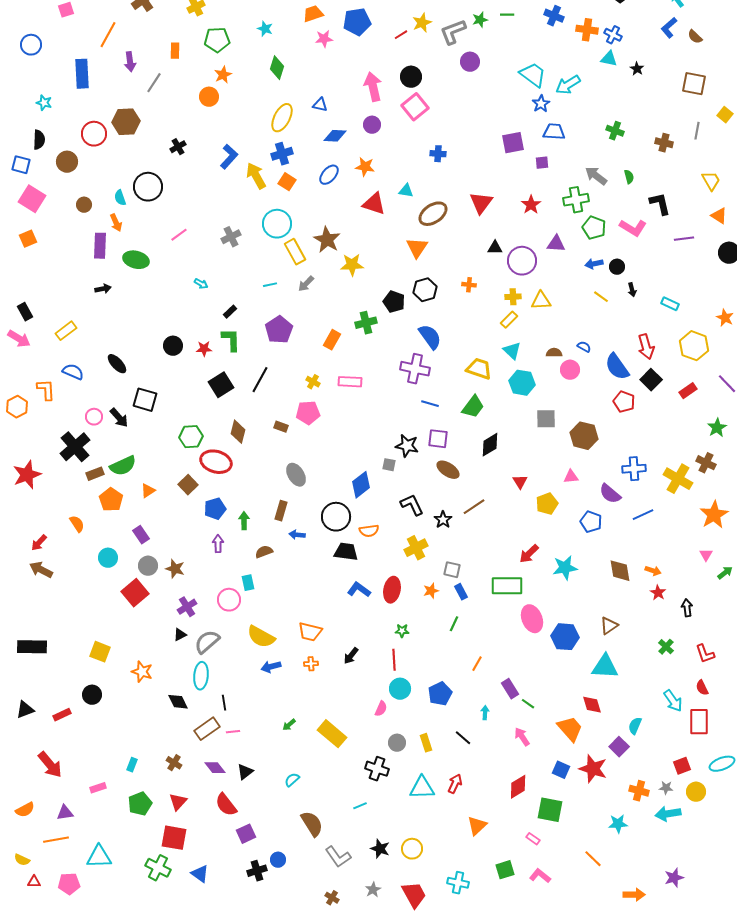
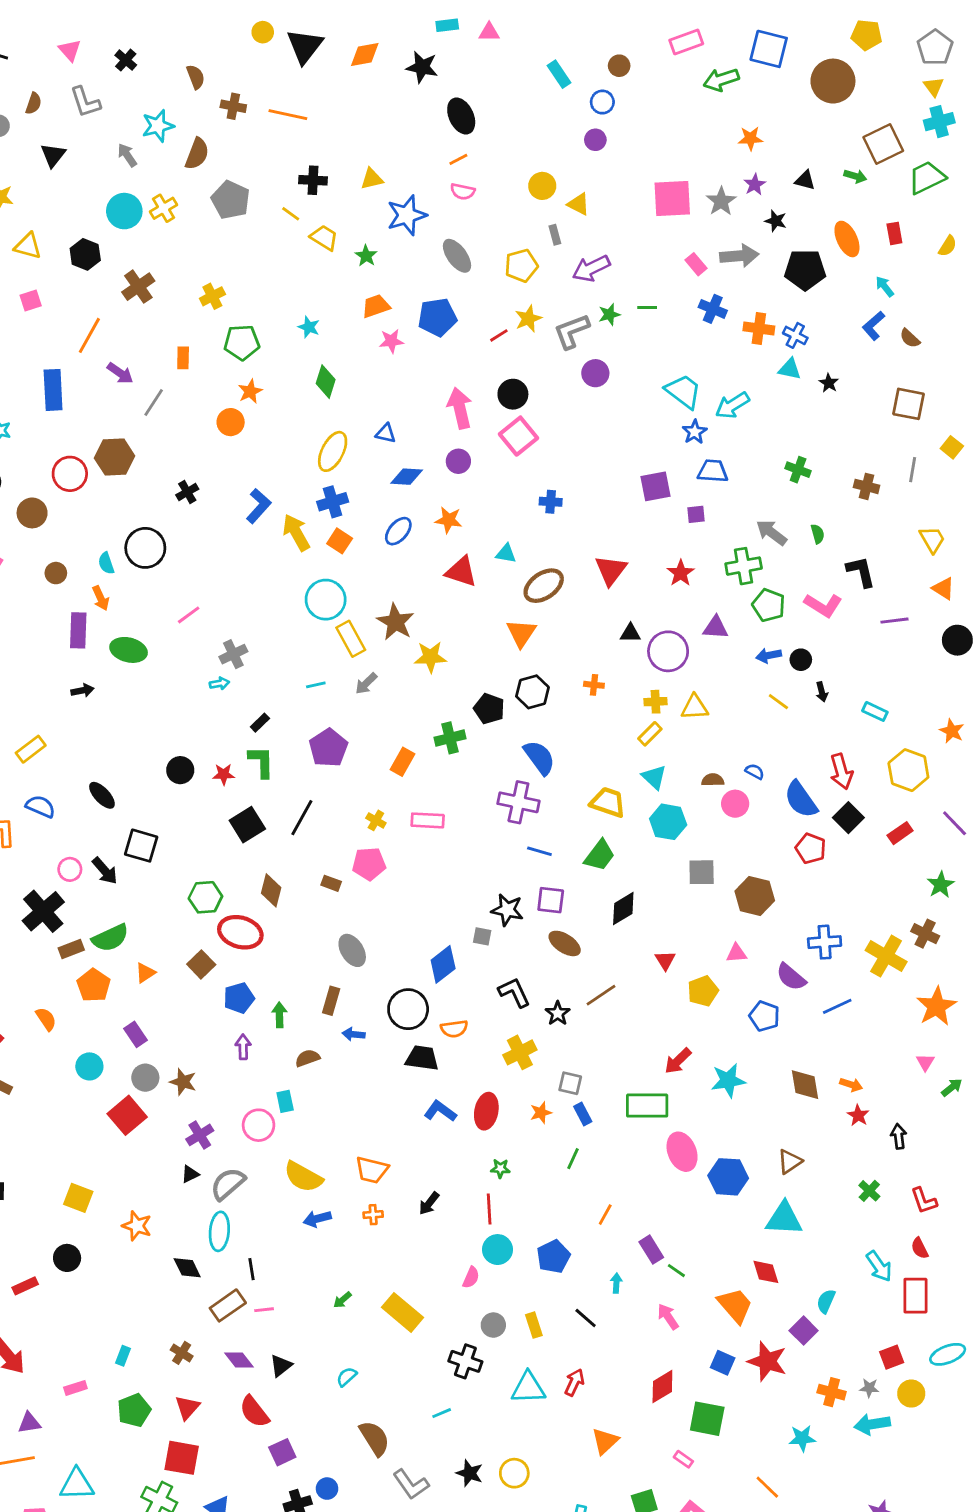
purple arrow: (130, 62) -> (120, 373), turned -48
gray cross: (231, 237) -> (233, 654), moved
cyan arrow: (201, 284) -> (219, 683), turned -40

